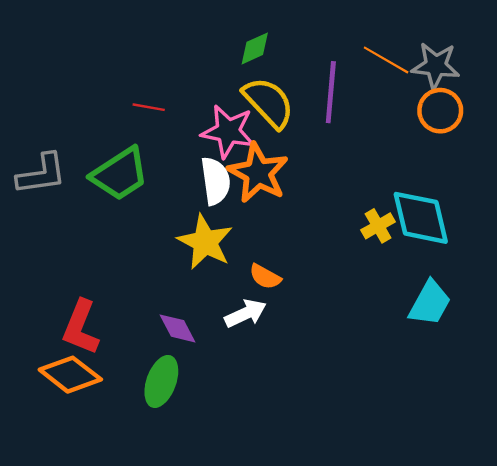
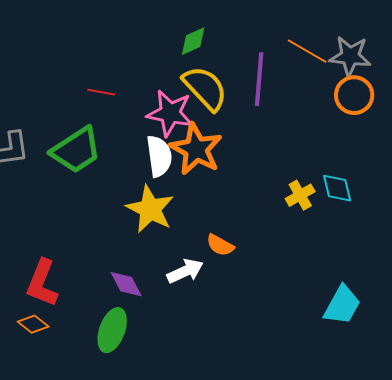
cyan diamond: (421, 218) -> (337, 188), size x0.6
orange semicircle: (265, 277) -> (220, 245), moved
cyan trapezoid: (430, 303) -> (342, 305), moved
orange diamond: (70, 375) -> (33, 324), size x0.6

